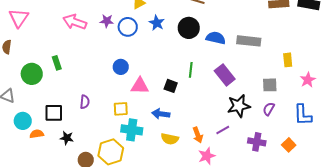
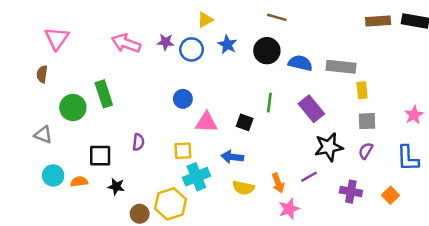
yellow rectangle: (288, 60) -> (362, 90), moved
green rectangle: (57, 63) -> (104, 94), size x1.5
cyan circle: (23, 121) -> (53, 175), moved
cyan cross: (132, 130) -> (196, 177), turned -30

